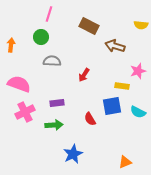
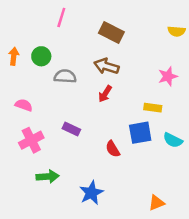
green circle: (41, 37) -> (41, 56), moved
brown arrow: (115, 46) -> (106, 66), moved
pink star: (138, 71) -> (168, 76), moved
pink semicircle: (19, 84) -> (24, 105), size x0.6
purple rectangle: (57, 103) -> (71, 129), turned 32
green arrow: (54, 125) -> (48, 176), moved

